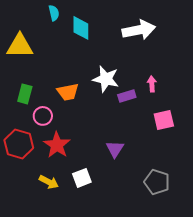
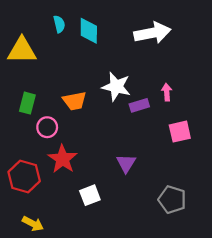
cyan semicircle: (54, 13) -> (59, 24), moved
red hexagon: (19, 144) -> (24, 177), moved
yellow arrow: (49, 182) -> (33, 224), moved

